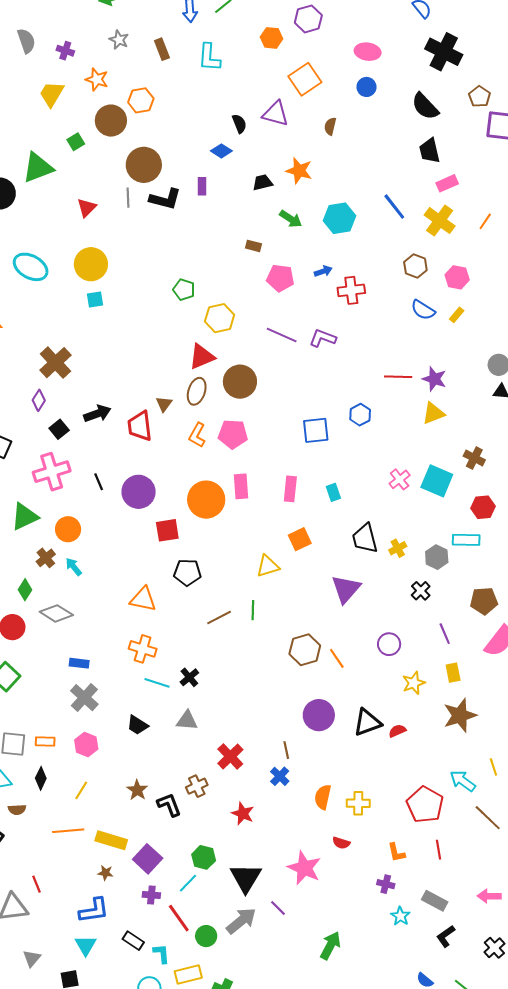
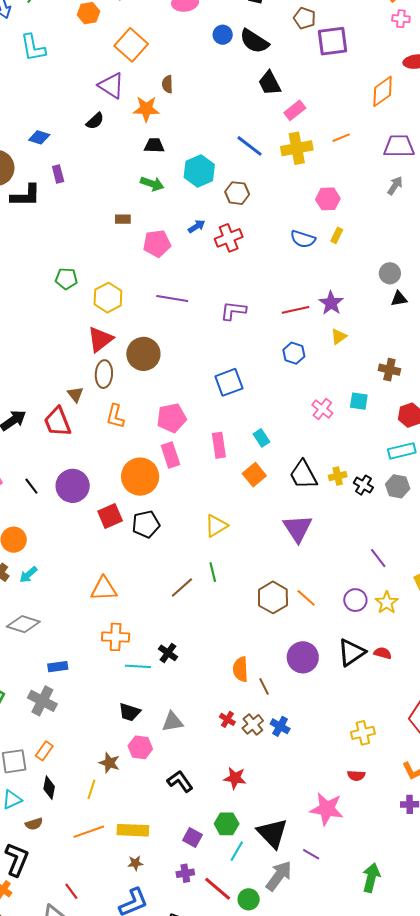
blue circle: (367, 87) -> (223, 35), moved
purple triangle: (276, 114) -> (111, 86), turned 32
black semicircle: (239, 124) -> (95, 121), moved, turned 84
blue diamond: (221, 151) -> (39, 137), moved
orange star: (299, 171) -> (146, 109), moved
black trapezoid: (263, 183) -> (154, 145), moved, turned 30
yellow cross: (440, 221) -> (297, 148), turned -32
orange line: (485, 221) -> (341, 138), turned 48
brown hexagon: (415, 266) -> (237, 193), moved
purple L-shape: (323, 338) -> (233, 311), moved
purple star: (434, 379) -> (331, 303), turned 30
yellow triangle: (433, 413) -> (339, 337), size x0.7
blue hexagon: (360, 415) -> (294, 353), moved
pink pentagon: (233, 434) -> (172, 418), moved
cyan square: (437, 481) -> (359, 401), size x0.6
orange square: (300, 539) -> (254, 475), moved
yellow cross: (398, 548) -> (338, 476), turned 30
gray hexagon: (437, 557) -> (398, 486), moved
cyan arrow: (74, 567) -> (28, 575), turned -78
black pentagon: (187, 572) -> (146, 524), moved
black cross: (421, 591) -> (363, 485), moved
purple line: (445, 634) -> (378, 558), moved
purple circle: (389, 644) -> (355, 600), moved
gray cross: (84, 698) -> (42, 701), moved
gray triangle: (187, 721) -> (172, 722), moved
red semicircle: (397, 731) -> (383, 653), turned 54
orange rectangle: (45, 741) -> (44, 751), turned -42
pink hexagon: (86, 745) -> (140, 747), moved
brown line: (286, 750) -> (264, 686), moved
red cross: (230, 757) -> (227, 719), size x0.6
brown cross: (197, 786) -> (253, 724), moved
brown star: (137, 790) -> (109, 763), moved
orange semicircle: (323, 797) -> (240, 669), moved
red star: (243, 814) -> (235, 778), moved
purple square: (148, 859) -> (193, 838), moved, size x0.7
cyan line: (188, 883) -> (237, 851), moved

